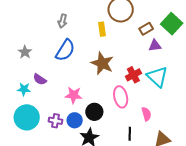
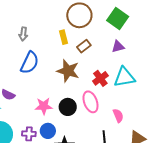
green square: (172, 24) -> (118, 18), moved
brown rectangle: (146, 29) -> (84, 46), moved
cyan triangle: (157, 77) -> (124, 77), turned -45
black circle: (94, 112) -> (68, 107), moved

